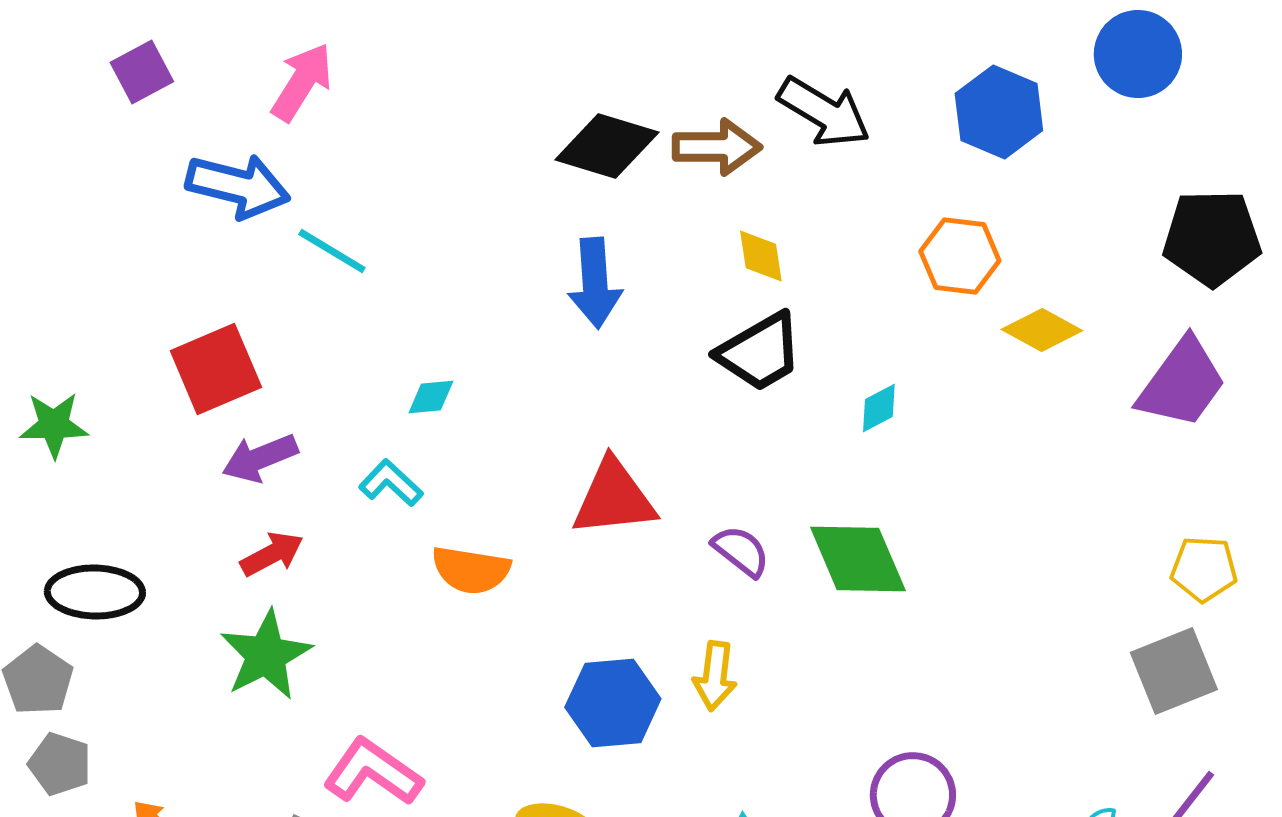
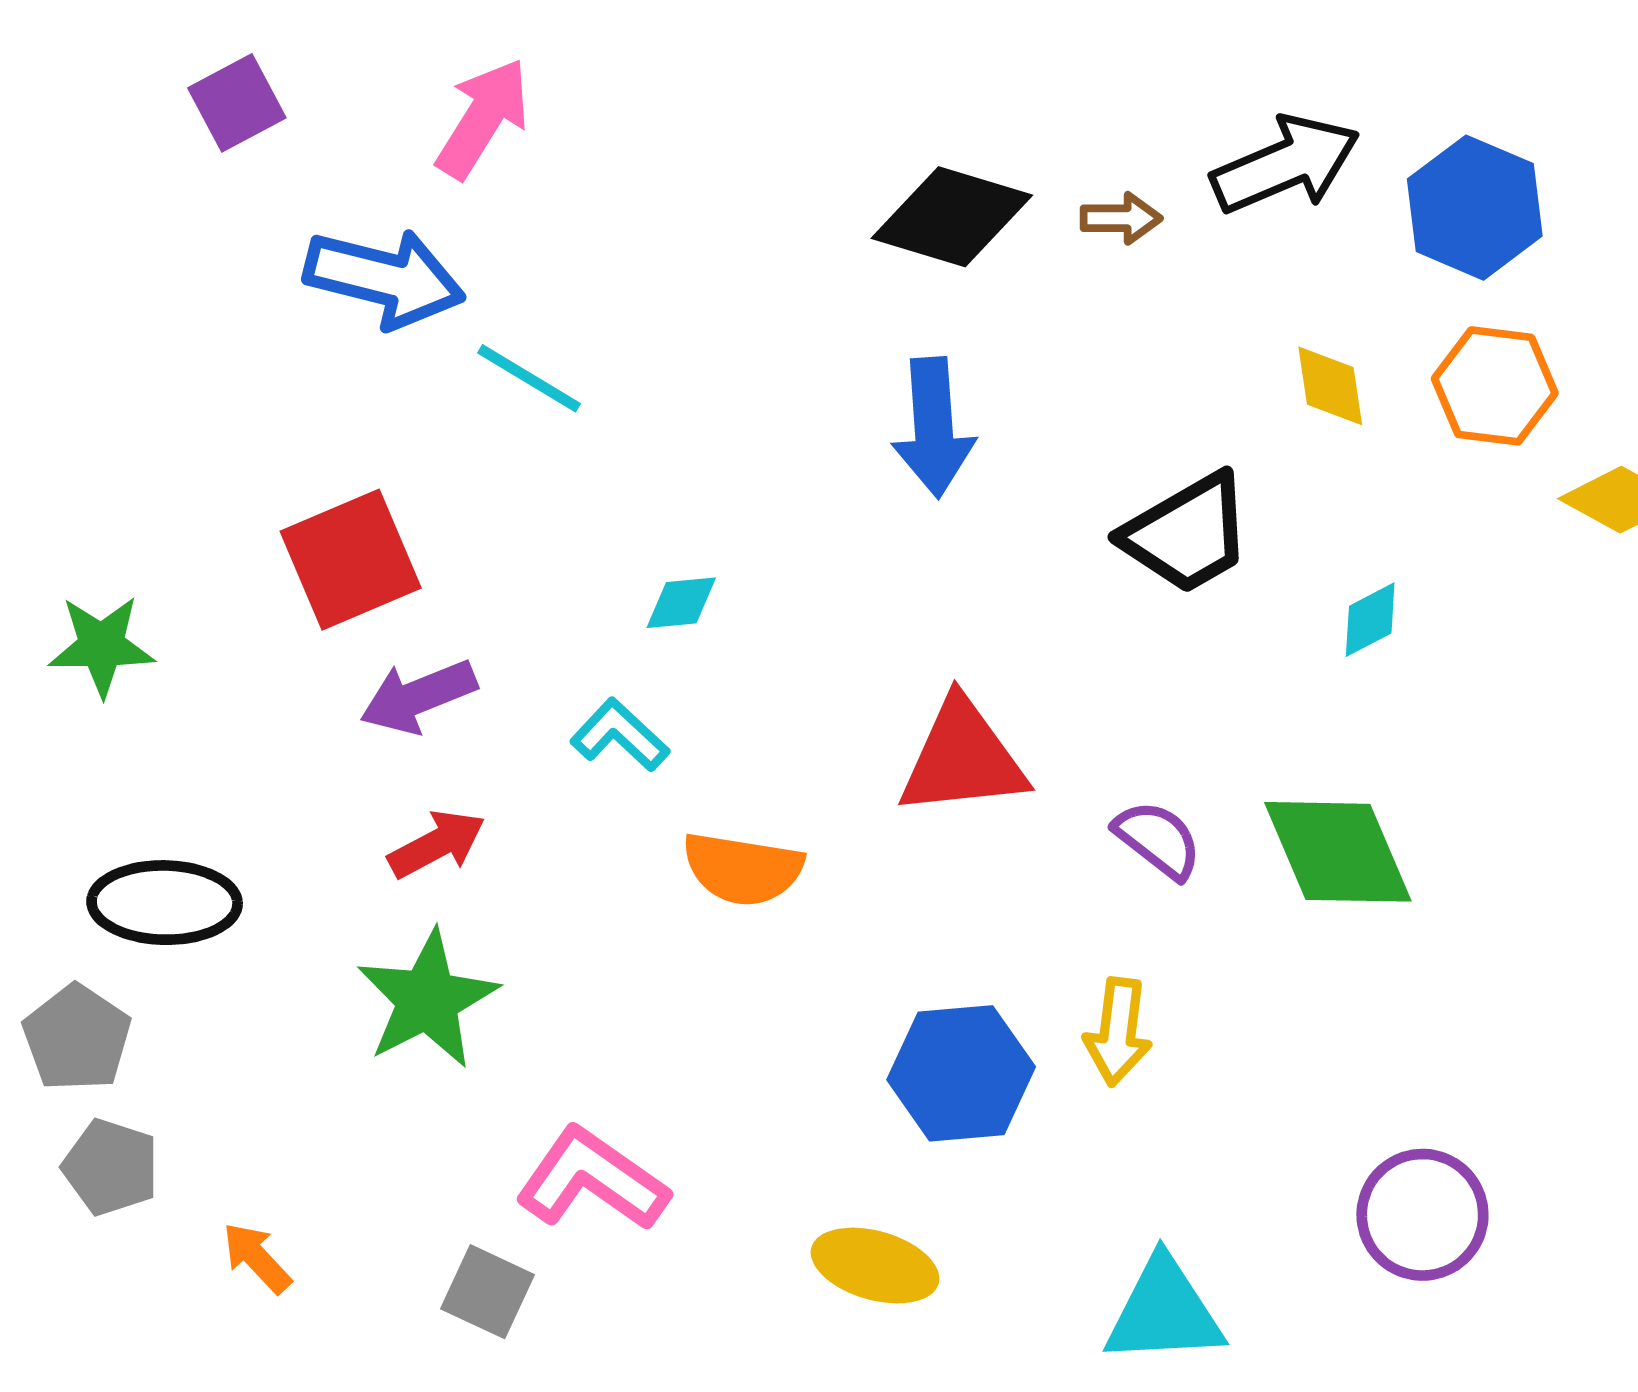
black arrow: (824, 112) -> (1286, 164), turned -54
blue hexagon: (999, 112) -> (1475, 208), moved
brown arrow: (717, 147) -> (1121, 218), size x0.6
yellow diamond: (761, 256) -> (1330, 386), moved

